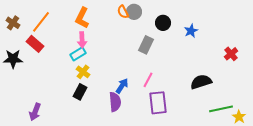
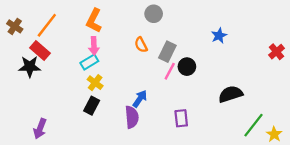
orange semicircle: (123, 12) -> (141, 45), moved
black circle: (163, 23) -> (187, 67), moved
red cross: (231, 54) -> (276, 52), moved
black star: (13, 59) -> (30, 67), moved
pink line: (148, 80) -> (170, 71), moved
purple rectangle: (158, 103) -> (181, 118), size x0.7
green line: (221, 109) -> (253, 125), turned -40

